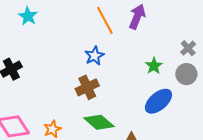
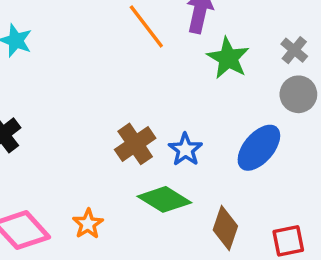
blue star: (94, 56) -> (185, 150), moved
green star: (154, 66) -> (228, 58), moved, size x1.4

